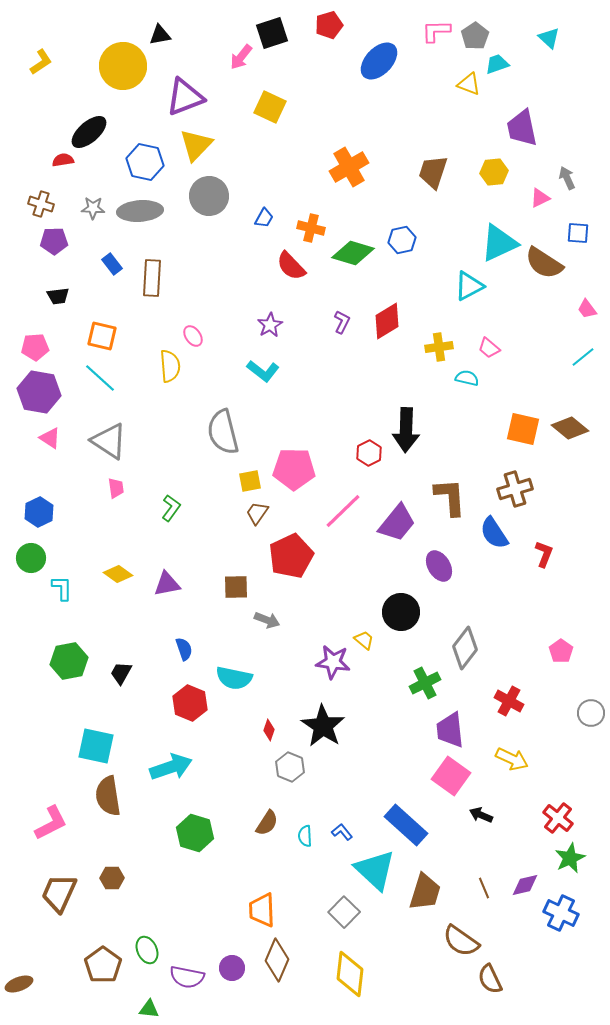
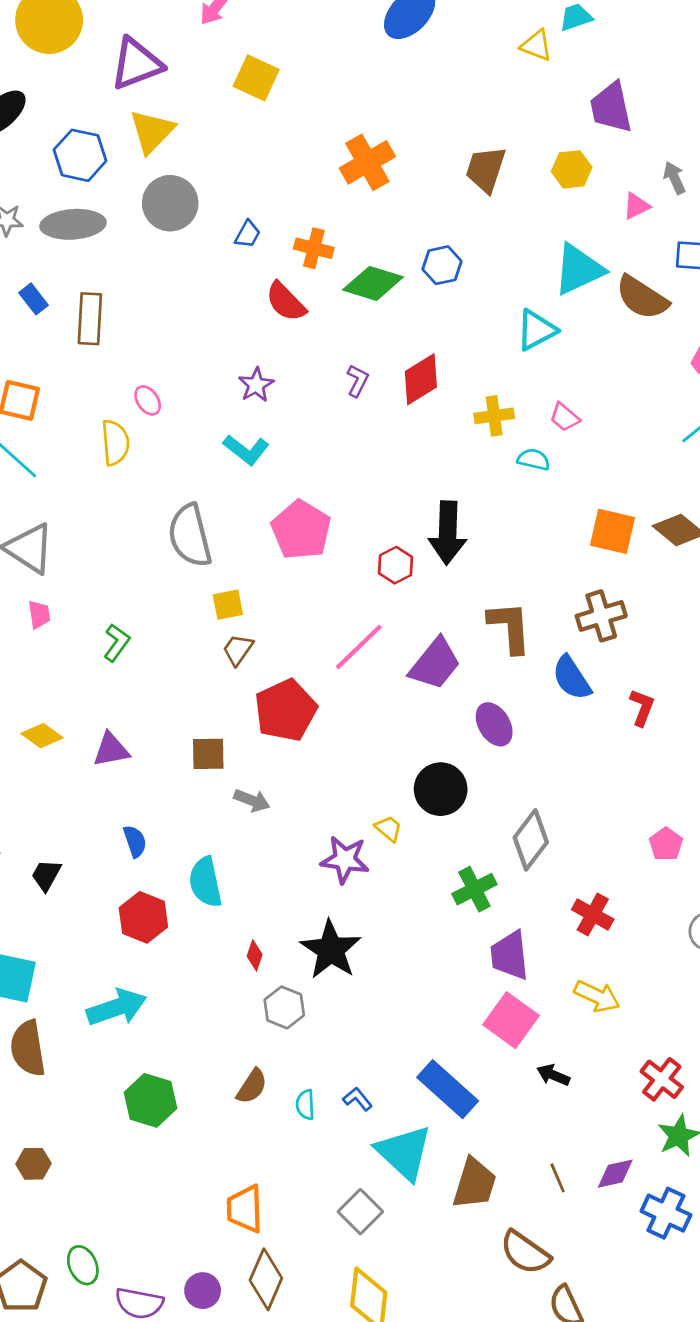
pink pentagon: (294, 469) -> (301, 530), moved, turned 30
cyan semicircle: (234, 678) -> (205, 882), turned 66

